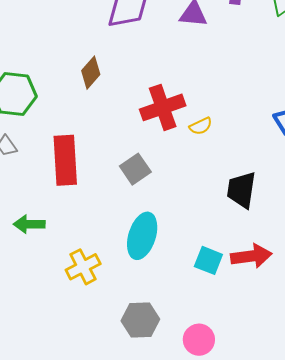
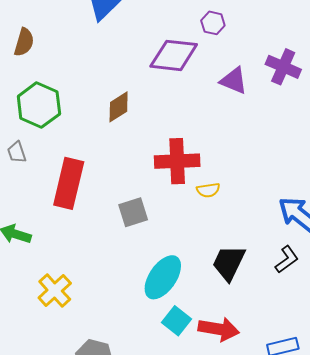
cyan ellipse: (142, 236) -> (163, 277), moved
yellow cross: (83, 267) -> (55, 290), turned -32

